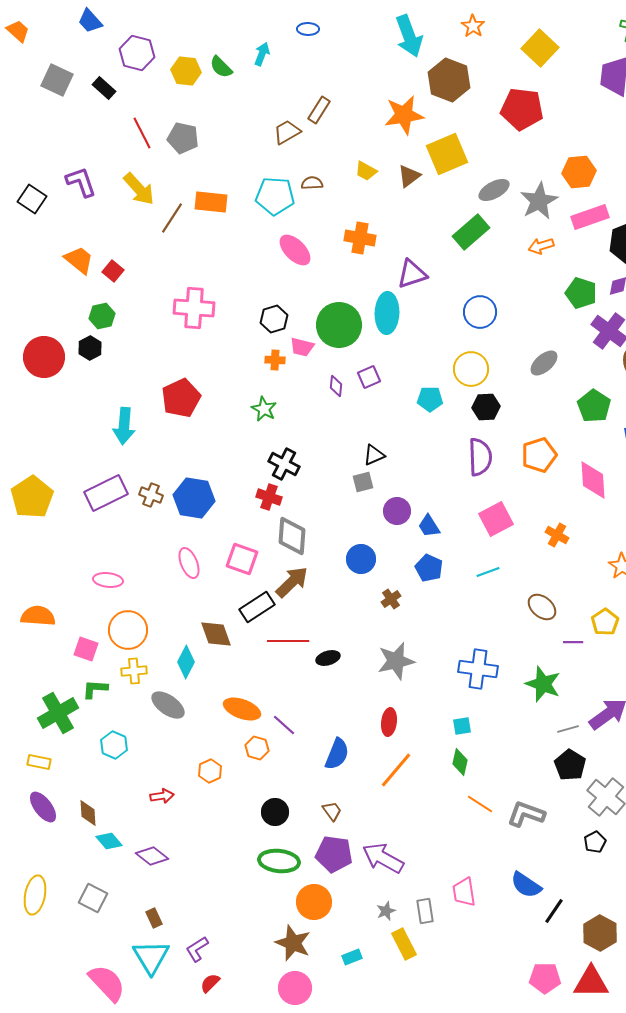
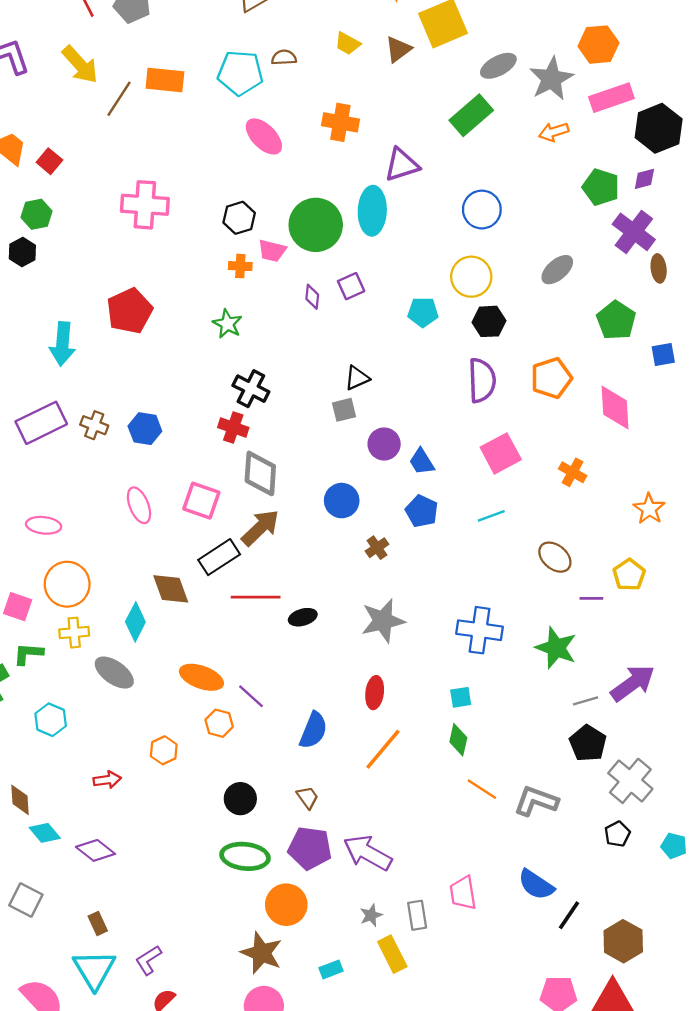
blue hexagon: (194, 498) -> (145, 429), size x0.7

